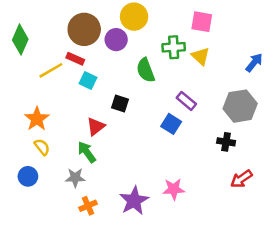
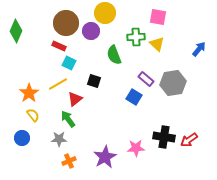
yellow line: (51, 70) -> (58, 84), moved
gray hexagon: (240, 106) -> (173, 83), moved
black cross: (226, 142) -> (164, 137), moved, size x1.5

